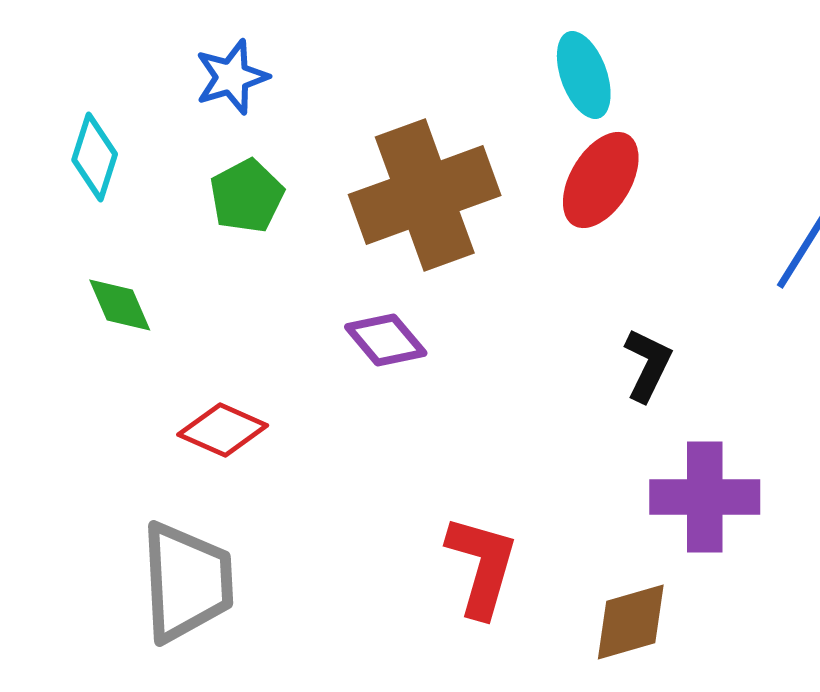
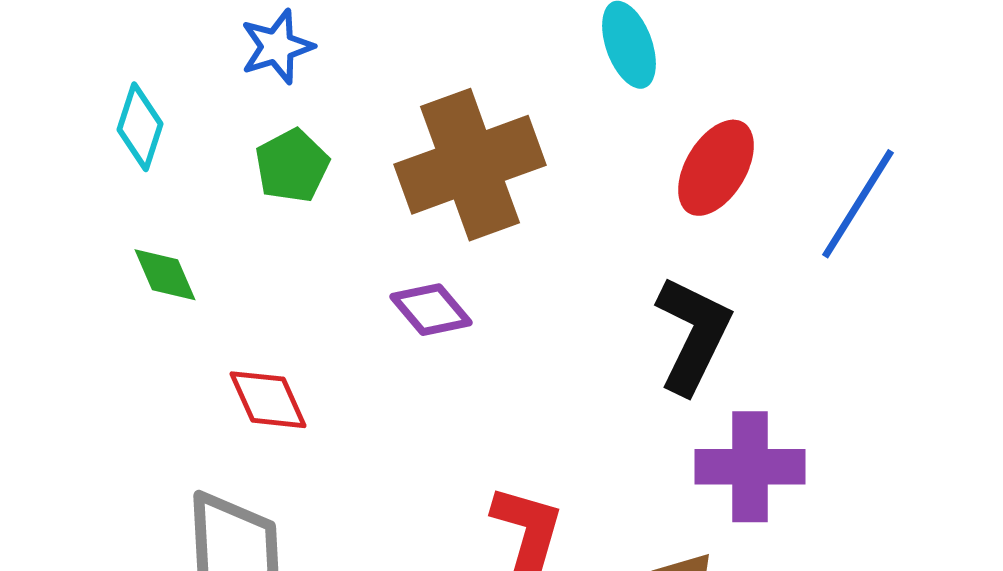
red ellipse: (601, 180) -> (716, 168), moved
black L-shape: (648, 365) -> (693, 335), size x1.6
red diamond: (223, 430) -> (268, 400), turned 42

